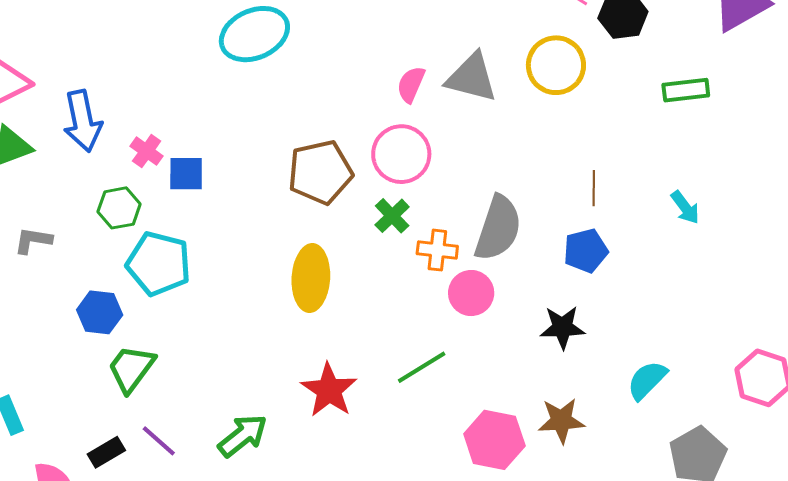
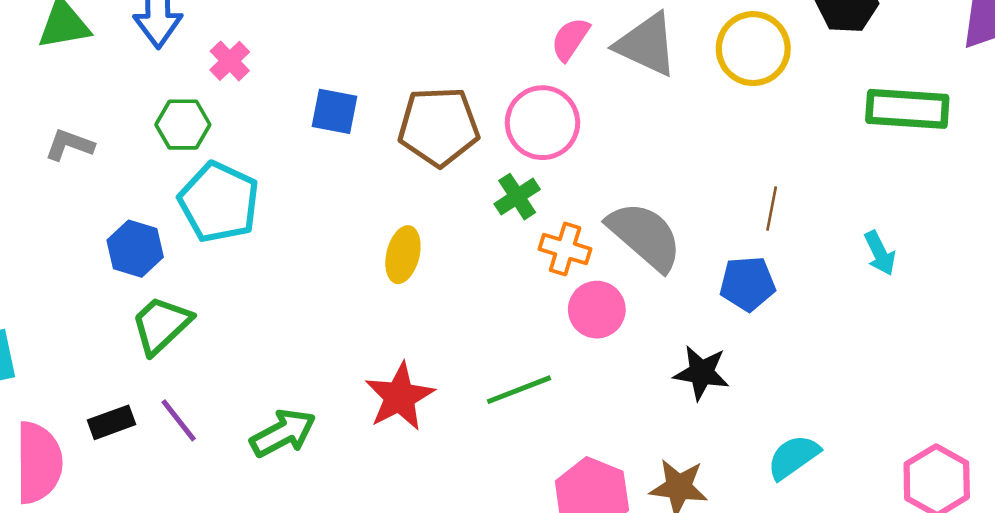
green rectangle: (686, 90) -> (907, 109), size x1.4
blue square: (186, 174) -> (335, 111), moved
gray semicircle: (498, 228) -> (645, 236), turned -78
yellow ellipse: (311, 278) -> (403, 255), size x0.7

